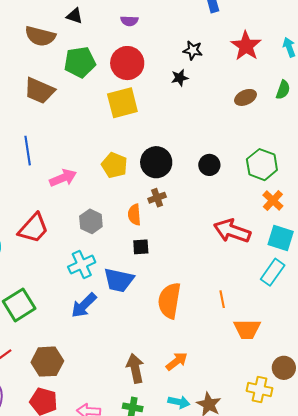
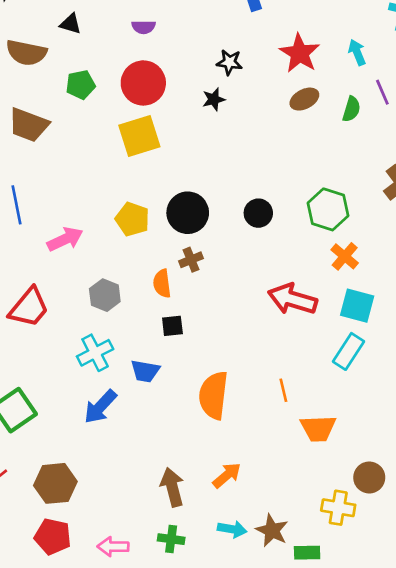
green pentagon: (80, 62) -> (80, 85), size x0.7
brown ellipse: (246, 97) -> (304, 99), moved
blue trapezoid: (119, 280) -> (145, 371), size x0.7

